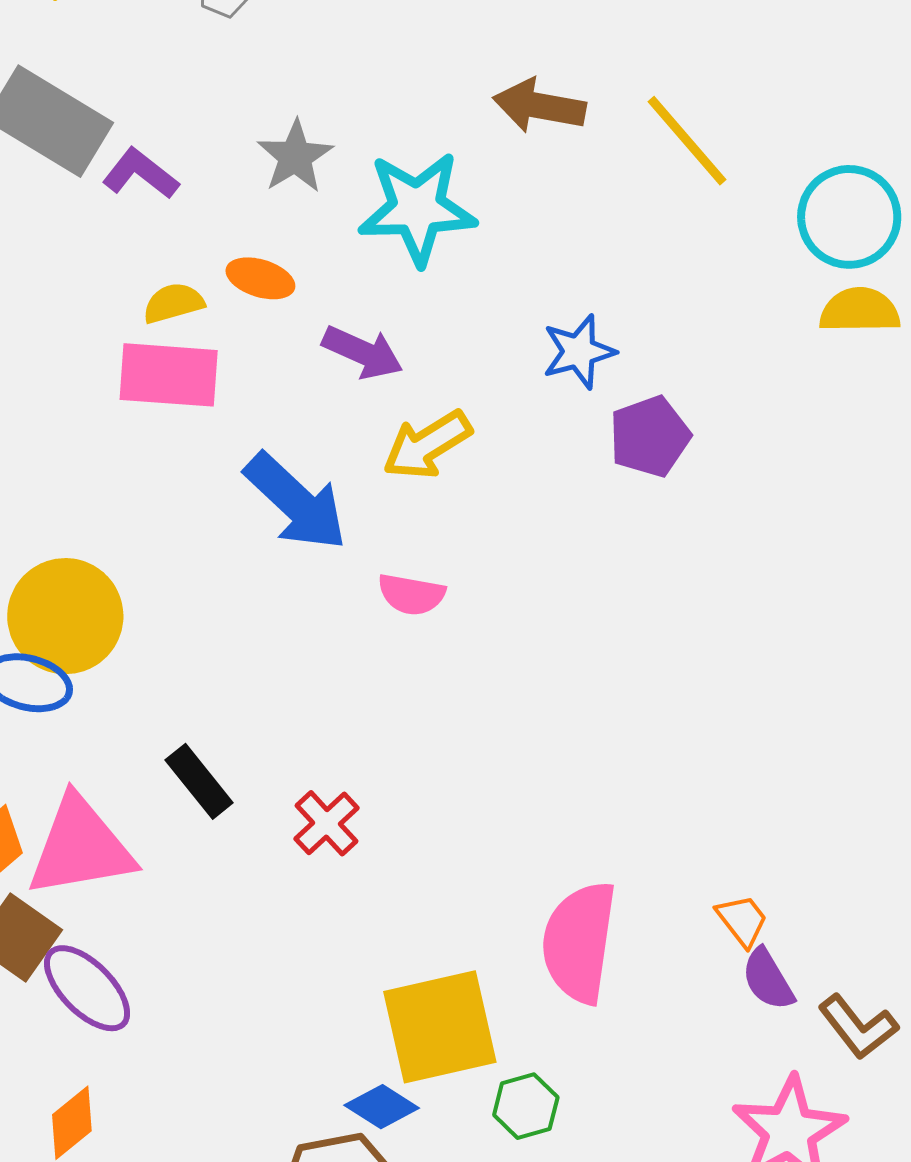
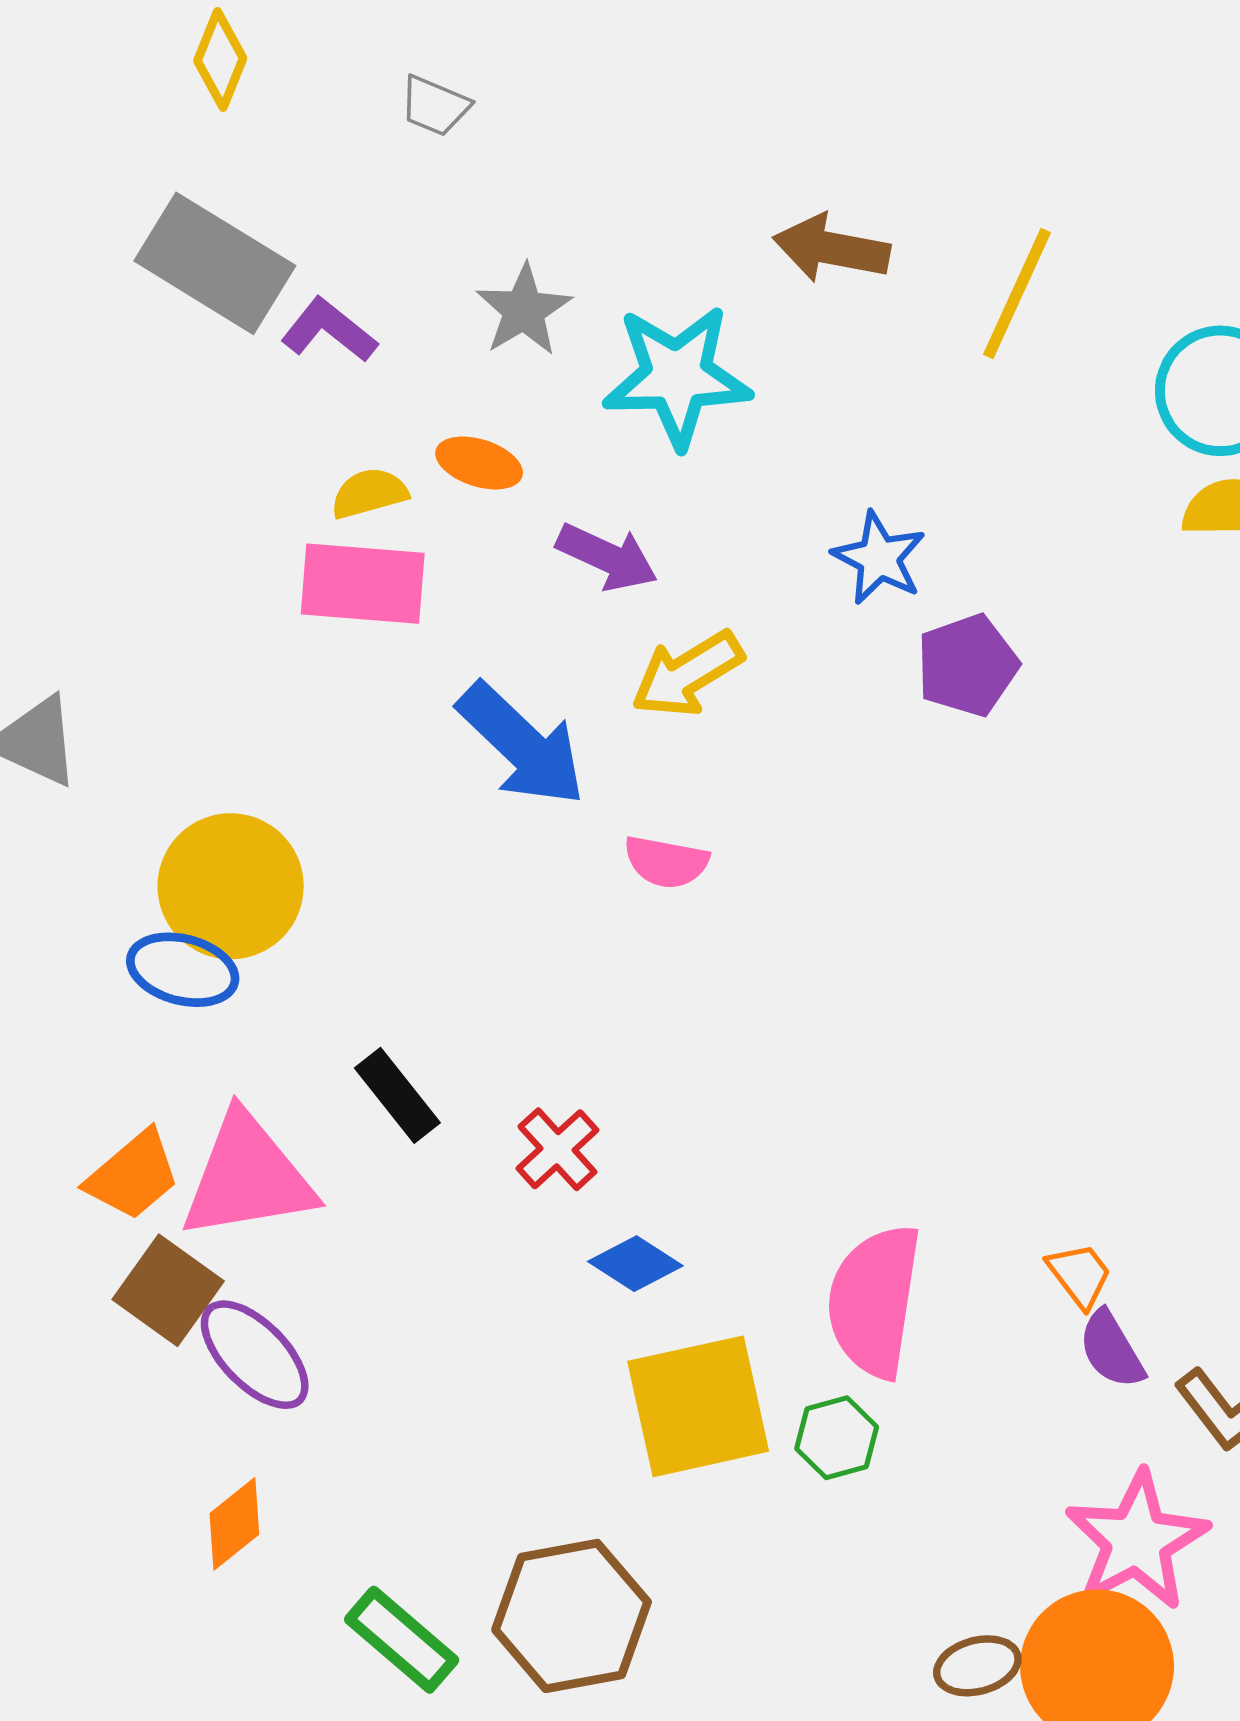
yellow line: (687, 141) -> (1017, 293), turned 65
blue star: (579, 352) -> (879, 558), turned -30
green hexagon: (526, 1106) -> (837, 1438), moved
blue diamond: (382, 1107) -> (635, 1264), moved

